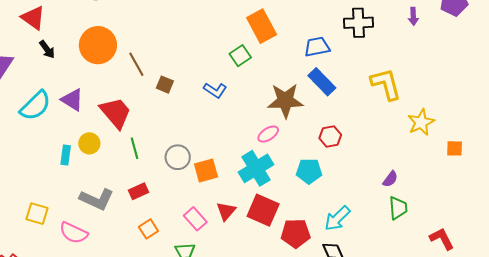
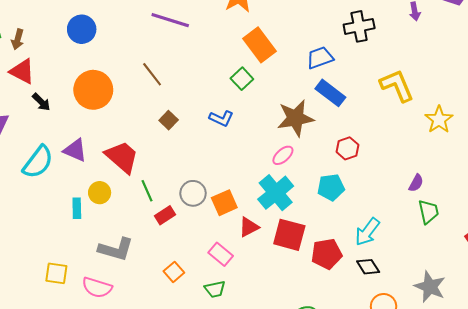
brown line: (136, 64) -> (152, 74), moved
brown square: (165, 85) -> (169, 120), turned 30
red rectangle: (139, 191) -> (165, 215), moved
red triangle: (226, 211) -> (249, 227), moved, turned 30

